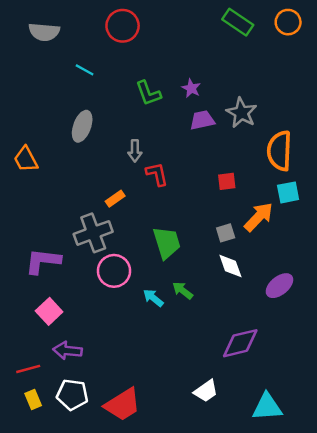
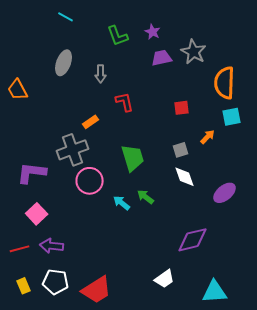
gray arrow: (135, 151) -> (101, 74), moved
orange arrow: (259, 217) -> (208, 137), size x0.6
red line: (28, 369) -> (20, 249), moved

